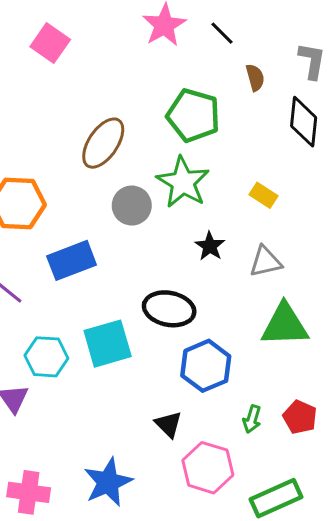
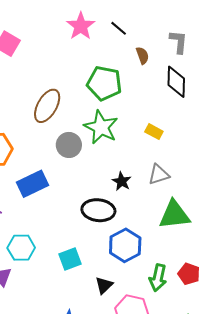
black star: (210, 246) -> (122, 181), moved
cyan square: (108, 344) -> (70, 259), moved, size x0.7
green arrow: (252, 419) -> (158, 278), size x1.5
black triangle: (168, 424) -> (104, 285), turned 36

